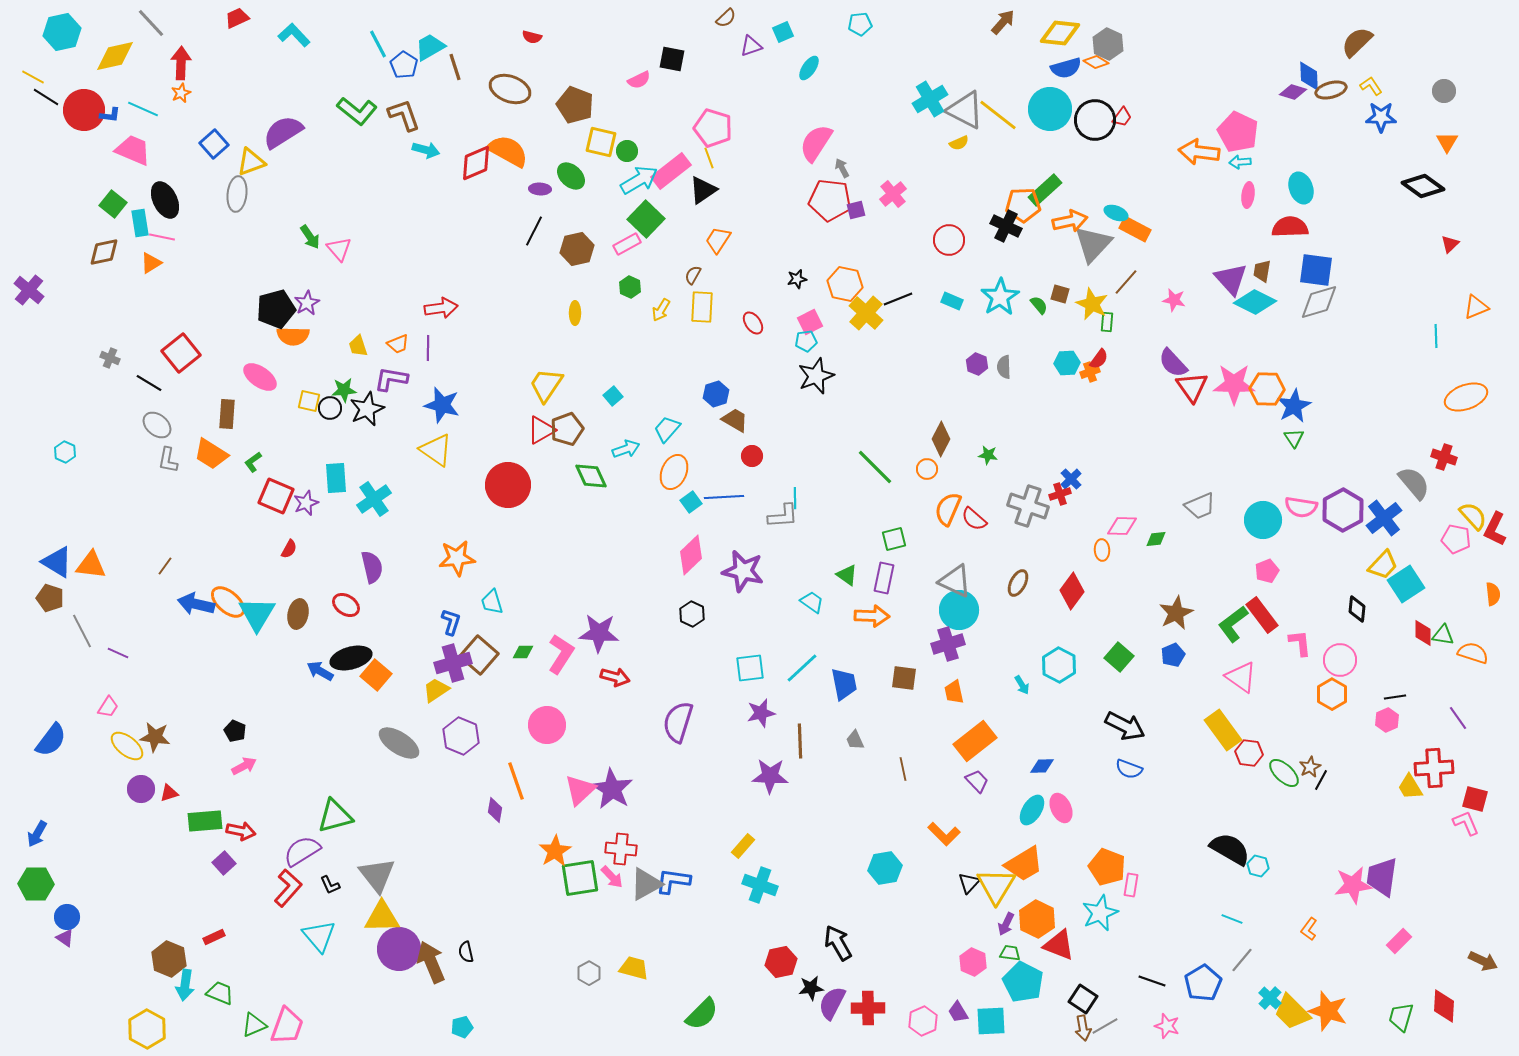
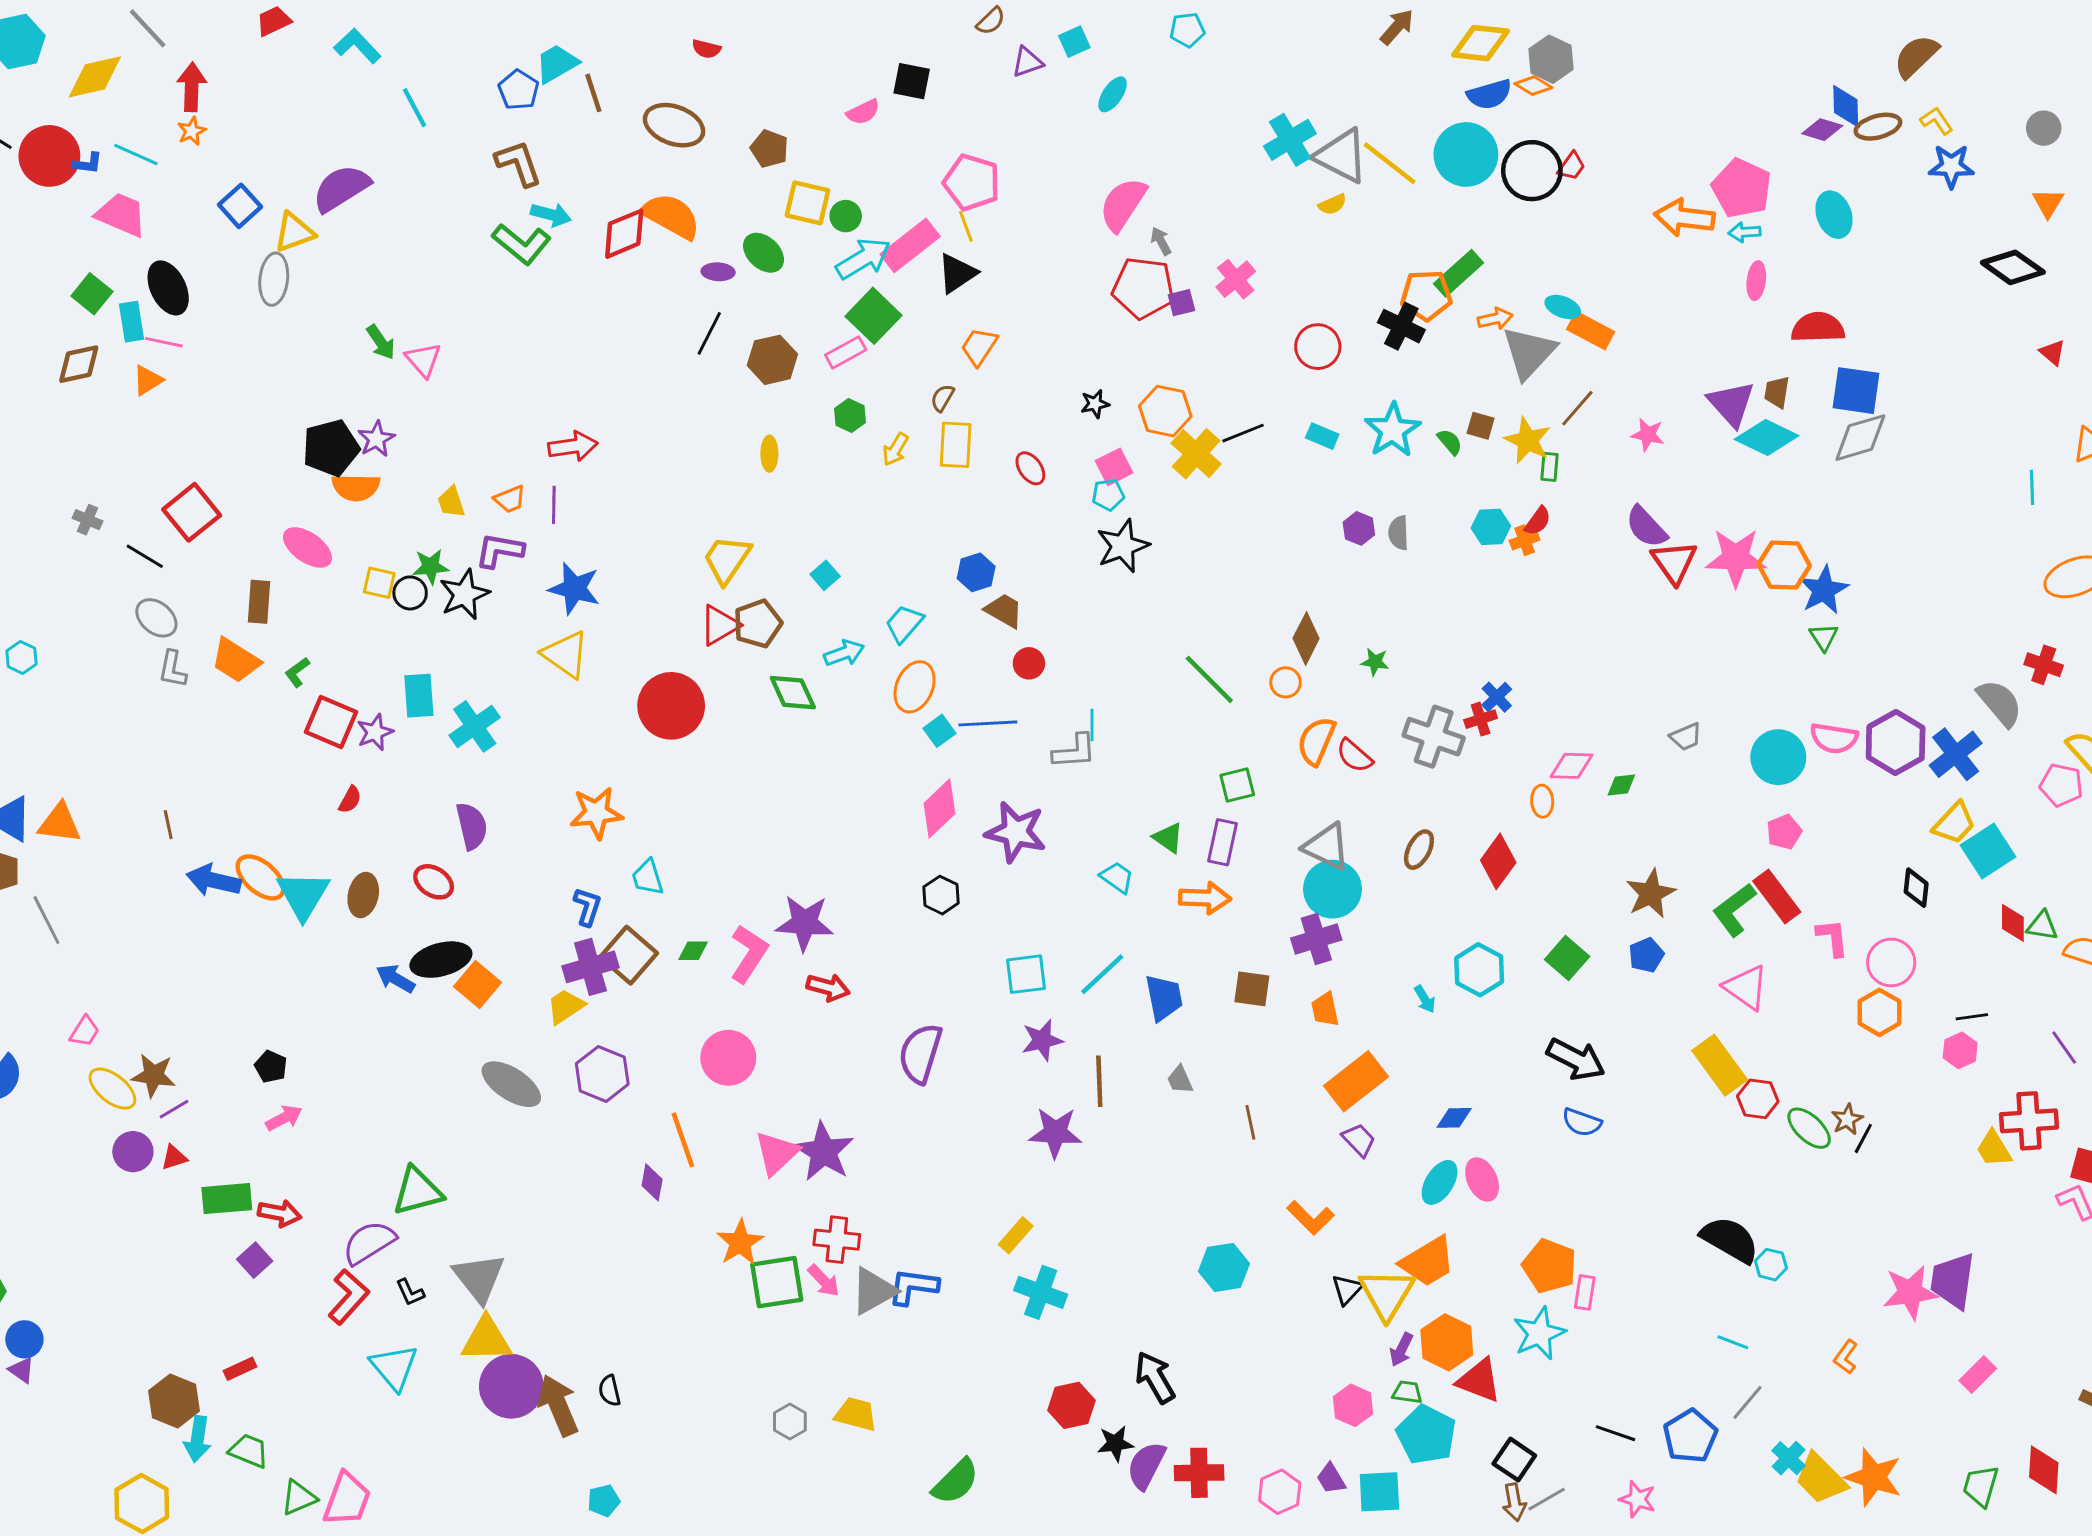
cyan line: (378, 44) -> (415, 108), moved
brown pentagon: (575, 105) -> (769, 149), size x0.7
green L-shape: (357, 111) -> (522, 244), moved
cyan ellipse: (1301, 188) -> (1834, 215), moved
orange arrow: (1070, 221) -> (1495, 319), size x0.7
red triangle: (1450, 244) -> (2052, 352), turned -36
gray trapezoid: (1200, 506) -> (1686, 737), size x0.7
brown line: (165, 566) -> (168, 825), turned -48
purple line: (118, 653) -> (174, 1109), moved, turned -55

